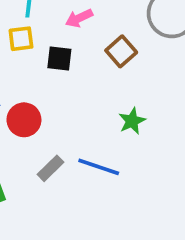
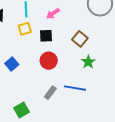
brown square: (121, 51) -> (80, 39), moved
red circle: (24, 120) -> (49, 61), moved

